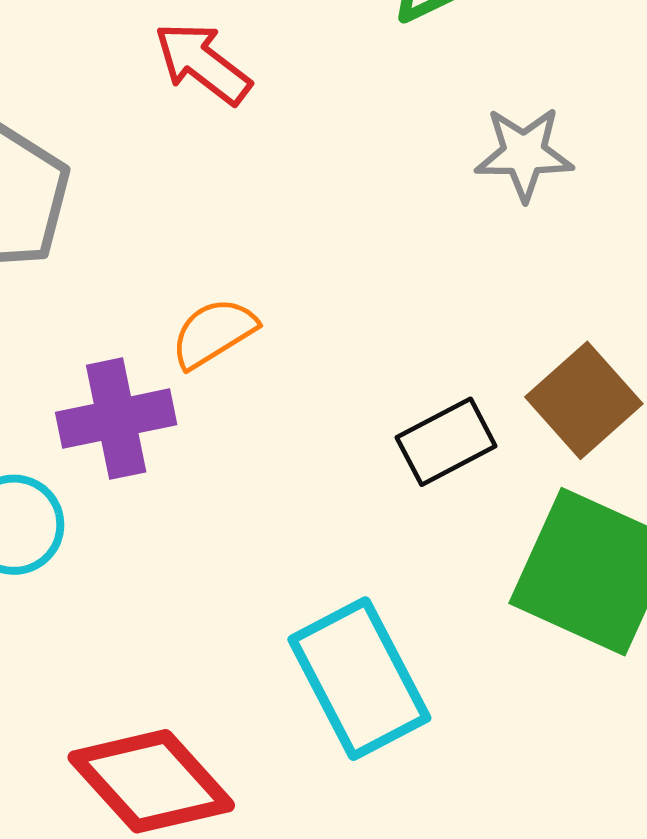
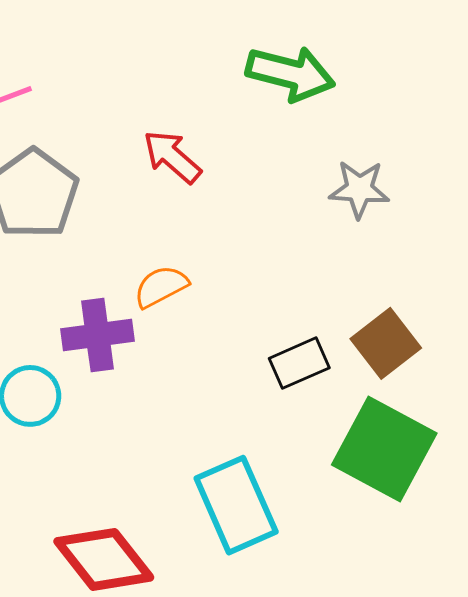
red arrow: (203, 63) -> (172, 157), moved

